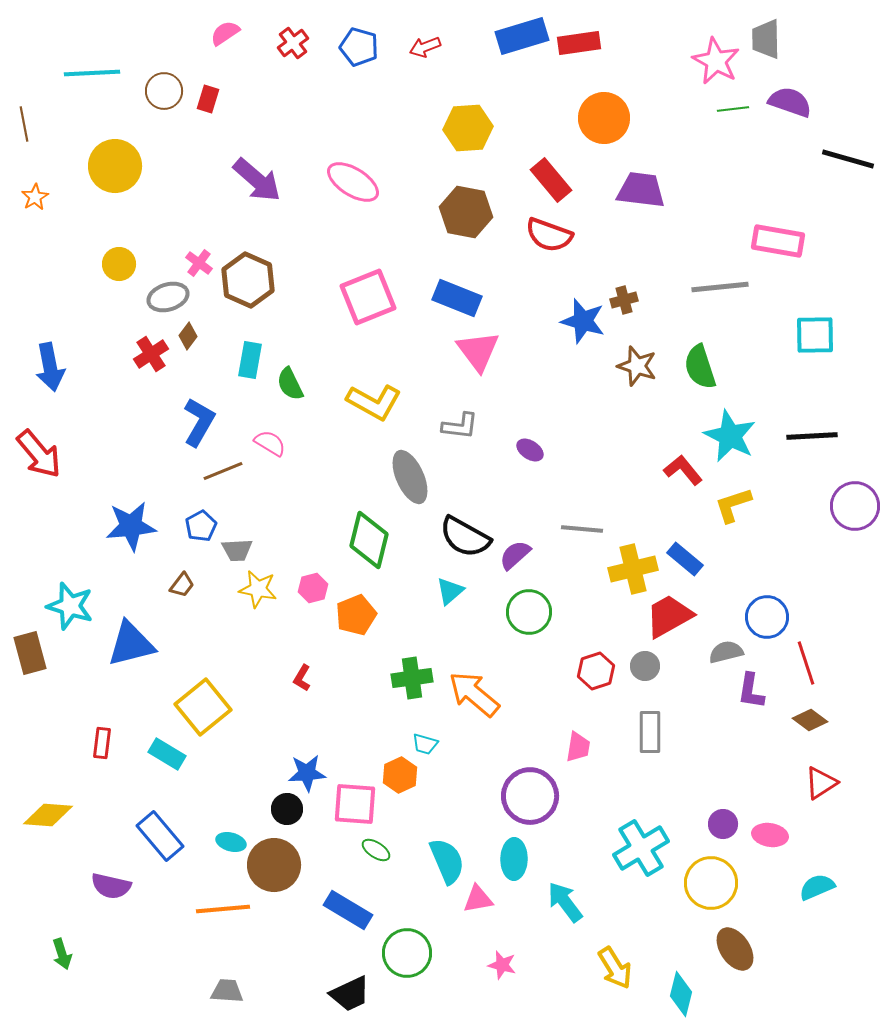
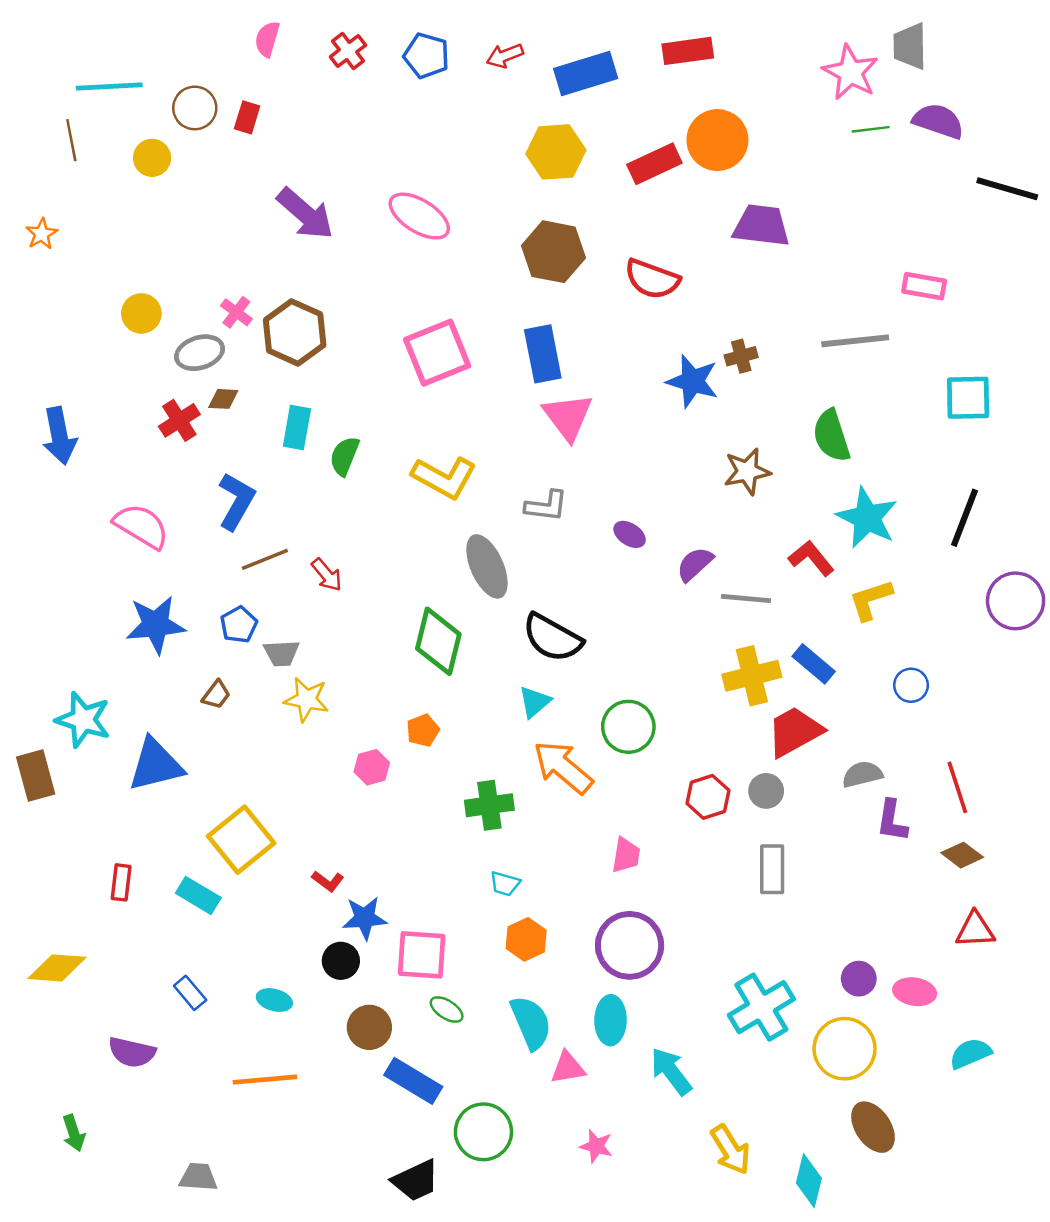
pink semicircle: (225, 33) -> (267, 39), turned -40
blue rectangle: (522, 36) -> (586, 74), moved
brown line: (24, 124) -> (71, 140), moved
yellow circle: (115, 166) -> (152, 158), moved, size x0.6
red rectangle: (551, 180) -> (654, 164), moved, turned -75
pink rectangle: (778, 241) -> (924, 286), size x0.7
blue rectangle: (457, 298) -> (543, 354), turned 57
brown diamond: (188, 336) -> (223, 399), turned 56
brown star: (637, 366) -> (747, 471), moved, turned -30
green semicircle: (290, 384) -> (344, 456), turned 48
black line: (812, 436) -> (964, 518), turned -66
pink semicircle: (270, 443) -> (141, 526), moved, size x1.5
red arrow: (39, 454) -> (327, 575), moved, size x0.6
gray line: (582, 529) -> (746, 599), moved
purple semicircle: (515, 555) -> (695, 564), moved
pink hexagon: (313, 588) -> (372, 767), moved
orange pentagon: (356, 615) -> (423, 730), size x0.7
blue circle: (767, 617) -> (911, 685), moved, size x0.7
red L-shape: (302, 678) -> (328, 881), moved, turned -84
orange arrow: (474, 694) -> (563, 767), moved
pink trapezoid: (578, 747) -> (626, 855), moved
orange hexagon: (400, 775) -> (526, 939), moved
red triangle: (821, 783) -> (975, 930), turned 30
blue rectangle: (160, 836) -> (190, 993), size x0.6
brown circle: (274, 865) -> (369, 1027), moved, size x0.7
gray trapezoid: (227, 991) -> (198, 1177), moved

